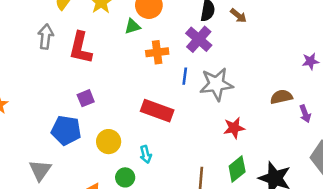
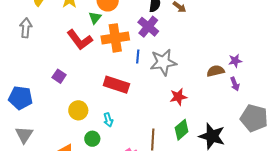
green triangle: (132, 26) -> (95, 18), turned -32
red L-shape: (81, 48) -> (80, 40), moved, turned -48
orange cross: (157, 52) -> (115, 38), size x1.5
purple star: (310, 61) -> (235, 61), moved
purple square: (86, 98) -> (59, 76), turned -32
blue pentagon: (66, 130) -> (21, 98), moved

